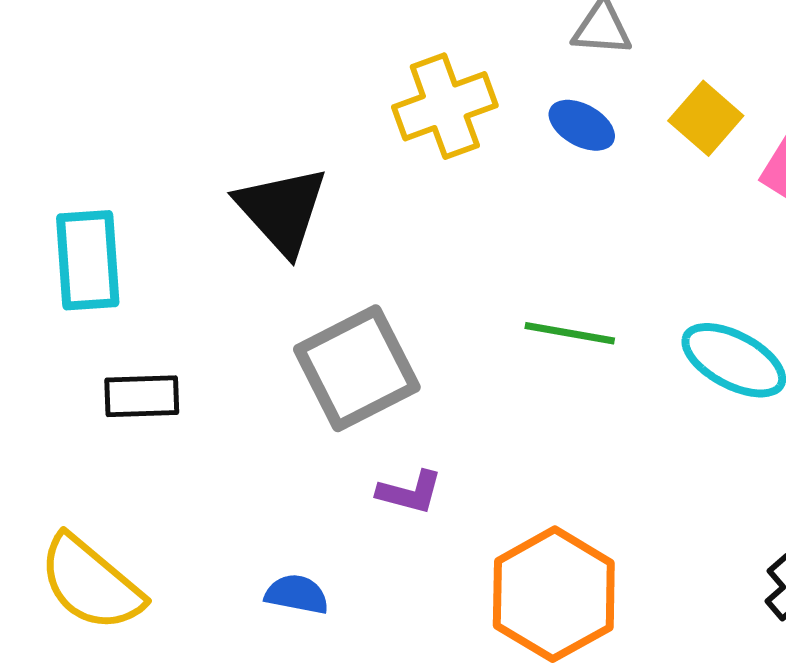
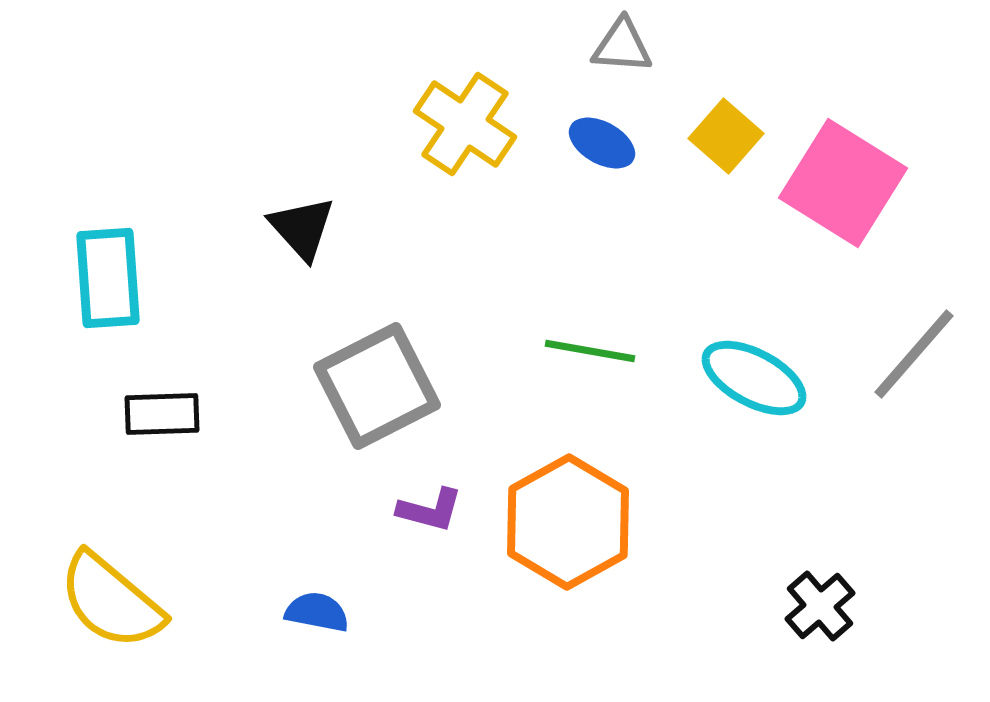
yellow cross: (445, 106) -> (465, 124), turned -36
black triangle: (282, 210) -> (302, 228), size x0.7
orange hexagon: (554, 594) -> (568, 522), moved

